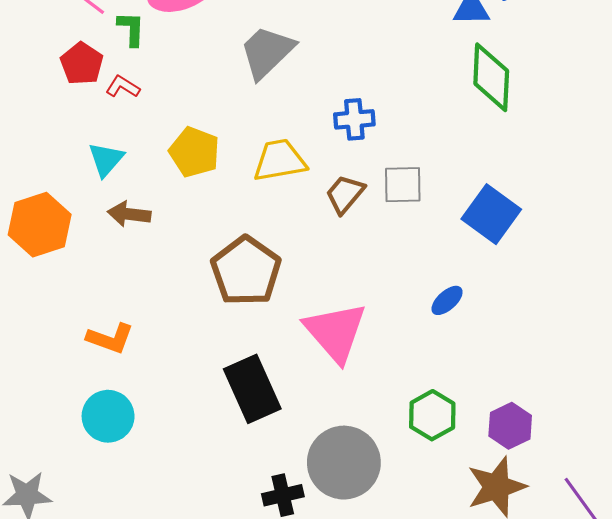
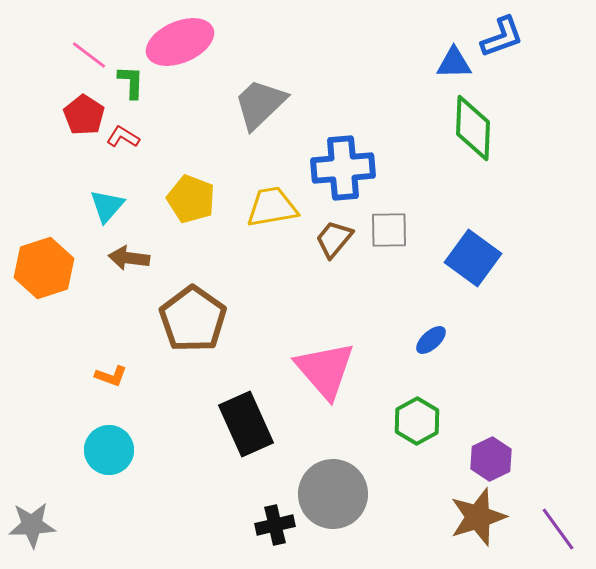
blue cross: (354, 119) -> (343, 168), size x1.6
brown pentagon: (246, 271) -> (193, 319), moved
orange L-shape: (110, 338) -> (111, 376), size x0.7
green hexagon: (432, 415) -> (417, 421), moved

